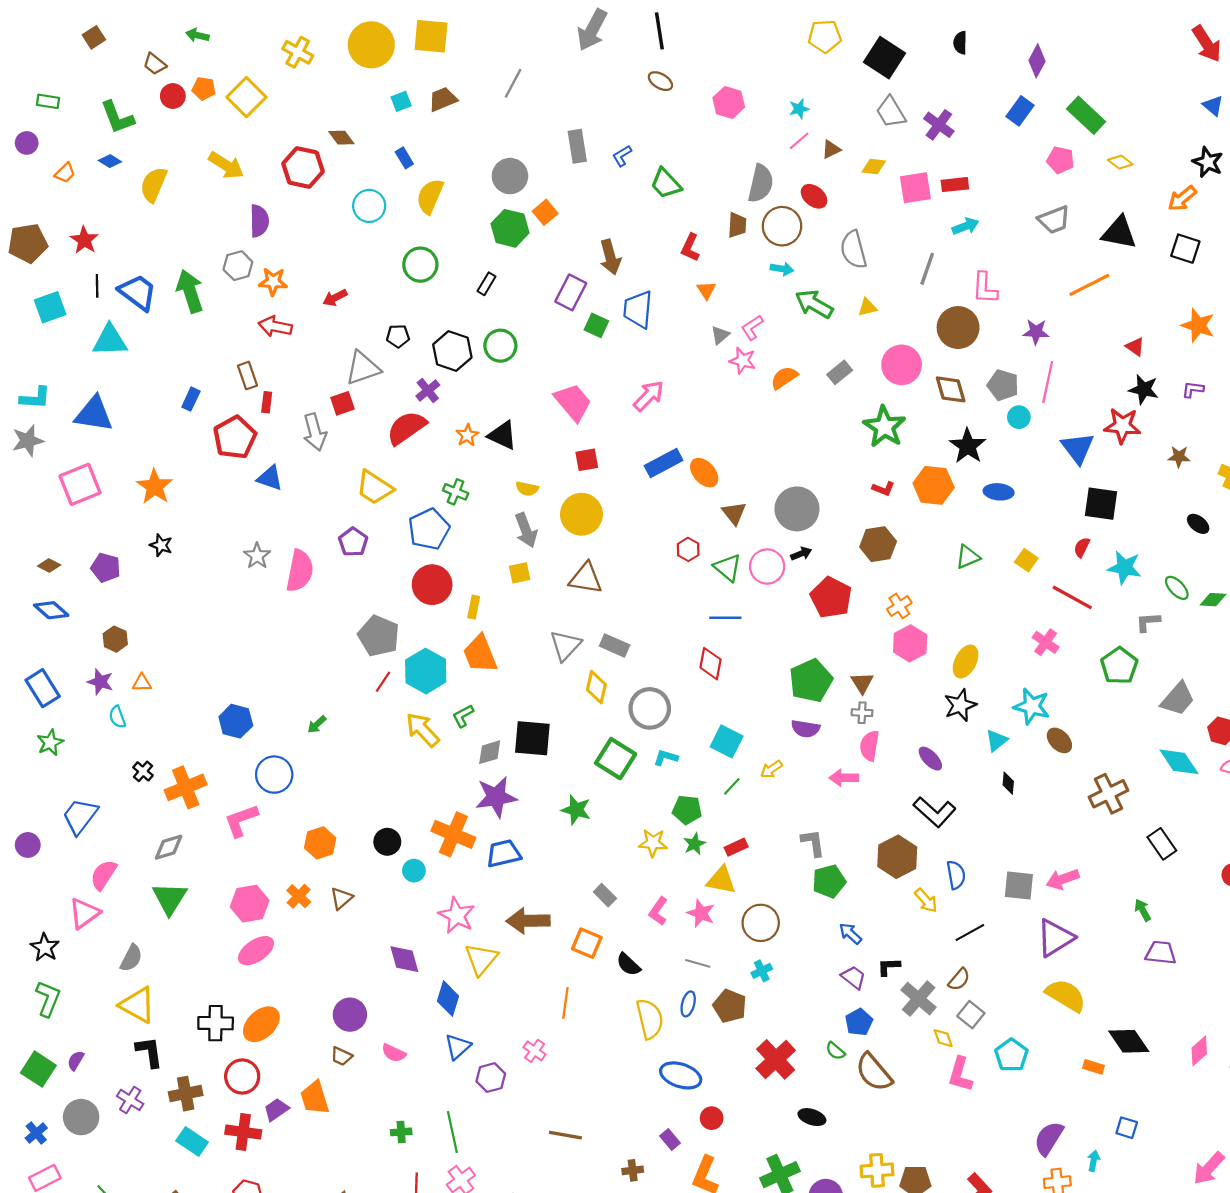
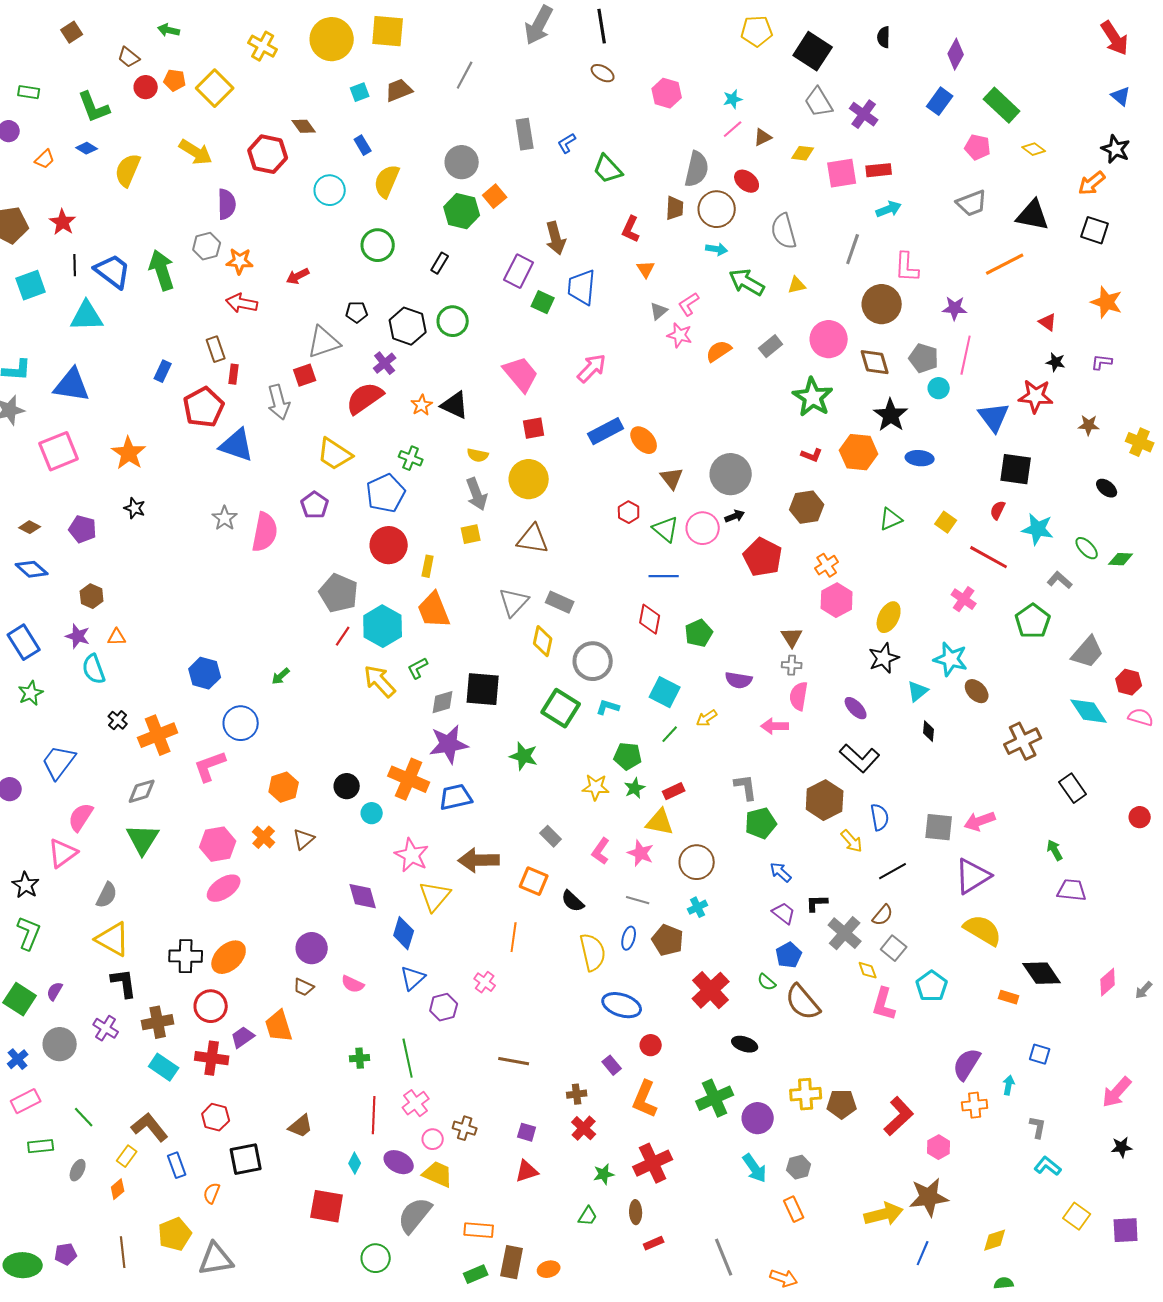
black star: (1144, 389) -> (1056, 362), size x0.7
blue triangle: (270, 478) -> (237, 445), size x1.4
gray L-shape: (1148, 622) -> (1060, 580), turned 45
green pentagon: (811, 681) -> (699, 633), moved, size x0.7
cyan semicircle: (117, 717) -> (94, 669), size x1.4

